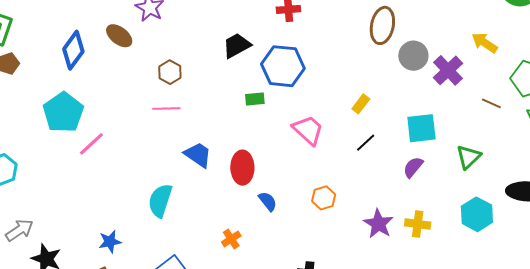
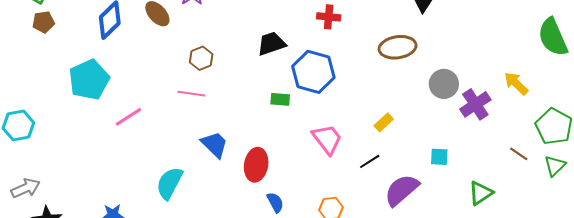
brown ellipse: (382, 25) -> (398, 47), moved, turned 60
brown line: (491, 103) -> (519, 154), moved
cyan square: (421, 128) -> (439, 157), size x0.6
black line: (366, 143) -> (370, 161), moved
pink line: (91, 144) -> (128, 117), moved
purple semicircle: (413, 167) -> (402, 190), moved, size x1.6

